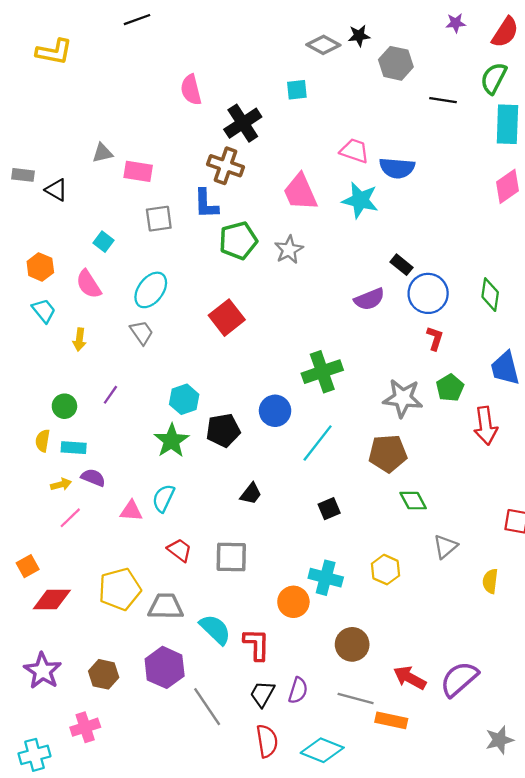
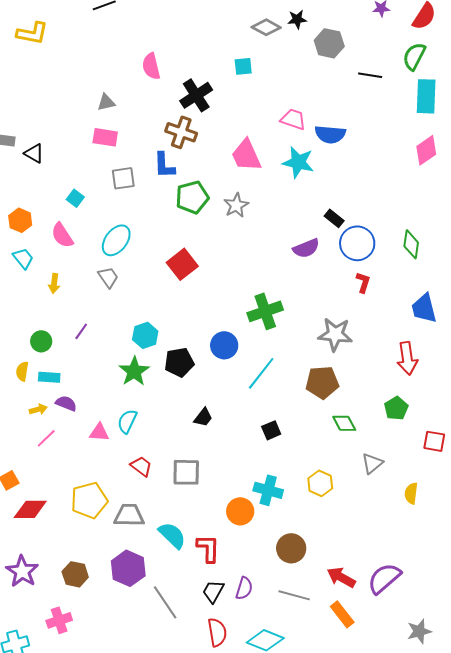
gray triangle: (102, 153) -> (106, 102), moved
green pentagon: (450, 388) -> (396, 408), moved
orange rectangle: (391, 720) -> (342, 614), moved, turned 40

